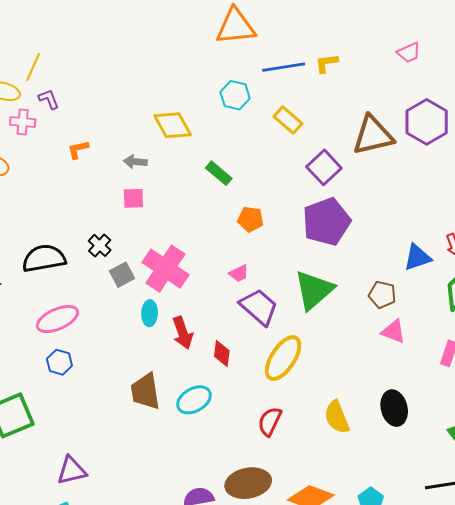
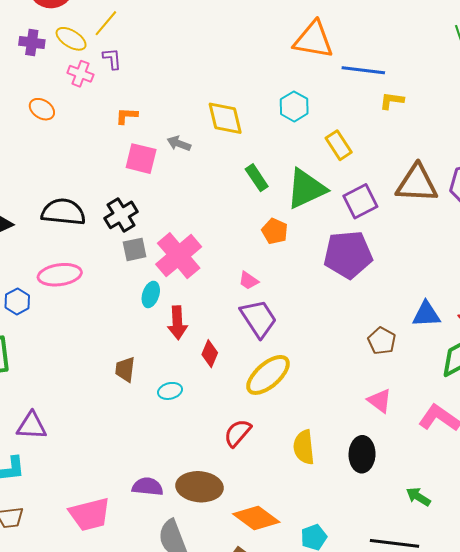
blue line: (284, 67) -> (363, 70), moved
pink square: (133, 198) -> (141, 159), moved, size x1.4
black cross: (100, 245) -> (121, 215), size x1.4
pink trapezoid: (239, 273) -> (249, 281), turned 45
green triangle: (314, 290) -> (306, 189), moved
pink triangle: (393, 331) -> (380, 401), moved
blue hexagon: (59, 362) -> (17, 301), moved
brown trapezoid: (145, 392) -> (125, 369), size x0.7
cyan ellipse: (194, 400) -> (170, 391), size x0.7

